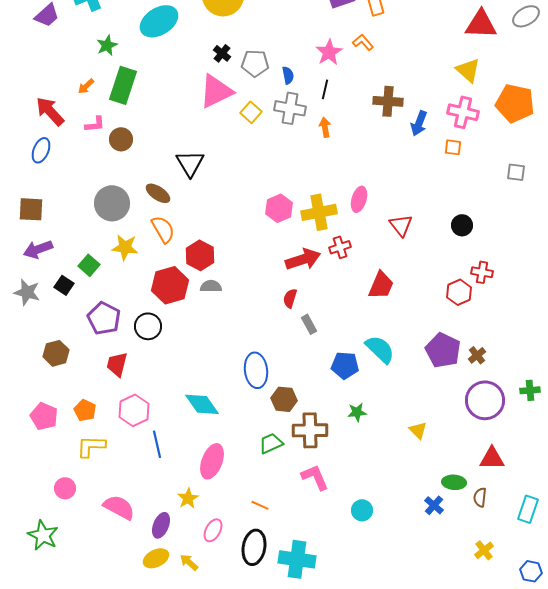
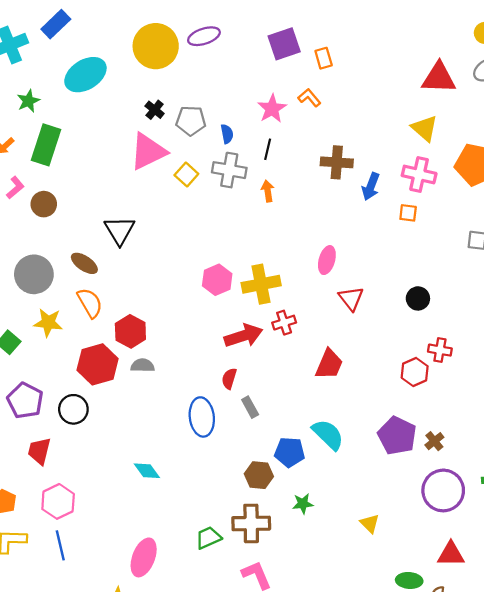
pink L-shape: (95, 124) -> (15, 188), turned -35
pink ellipse: (359, 199) -> (327, 260), moved
blue ellipse: (256, 370) -> (202, 417), moved
brown hexagon: (284, 399) -> (259, 475), moved
cyan diamond: (202, 404) -> (147, 471), moved, size x0.7
blue line: (157, 444) -> (60, 545), moved

